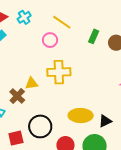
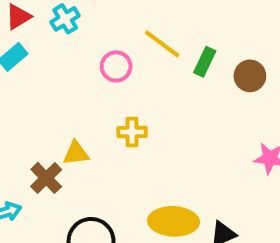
yellow line: (62, 22) -> (162, 44), moved
yellow cross: (59, 72) -> (132, 132), size x0.6

